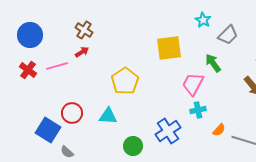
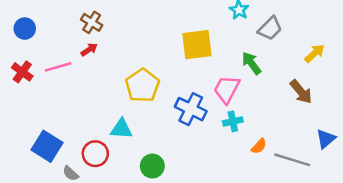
blue circle: (30, 35) -> (25, 29), size x0.7
red circle: (72, 113) -> (95, 154), moved
blue cross: (168, 131) -> (191, 109), moved, turned -30

